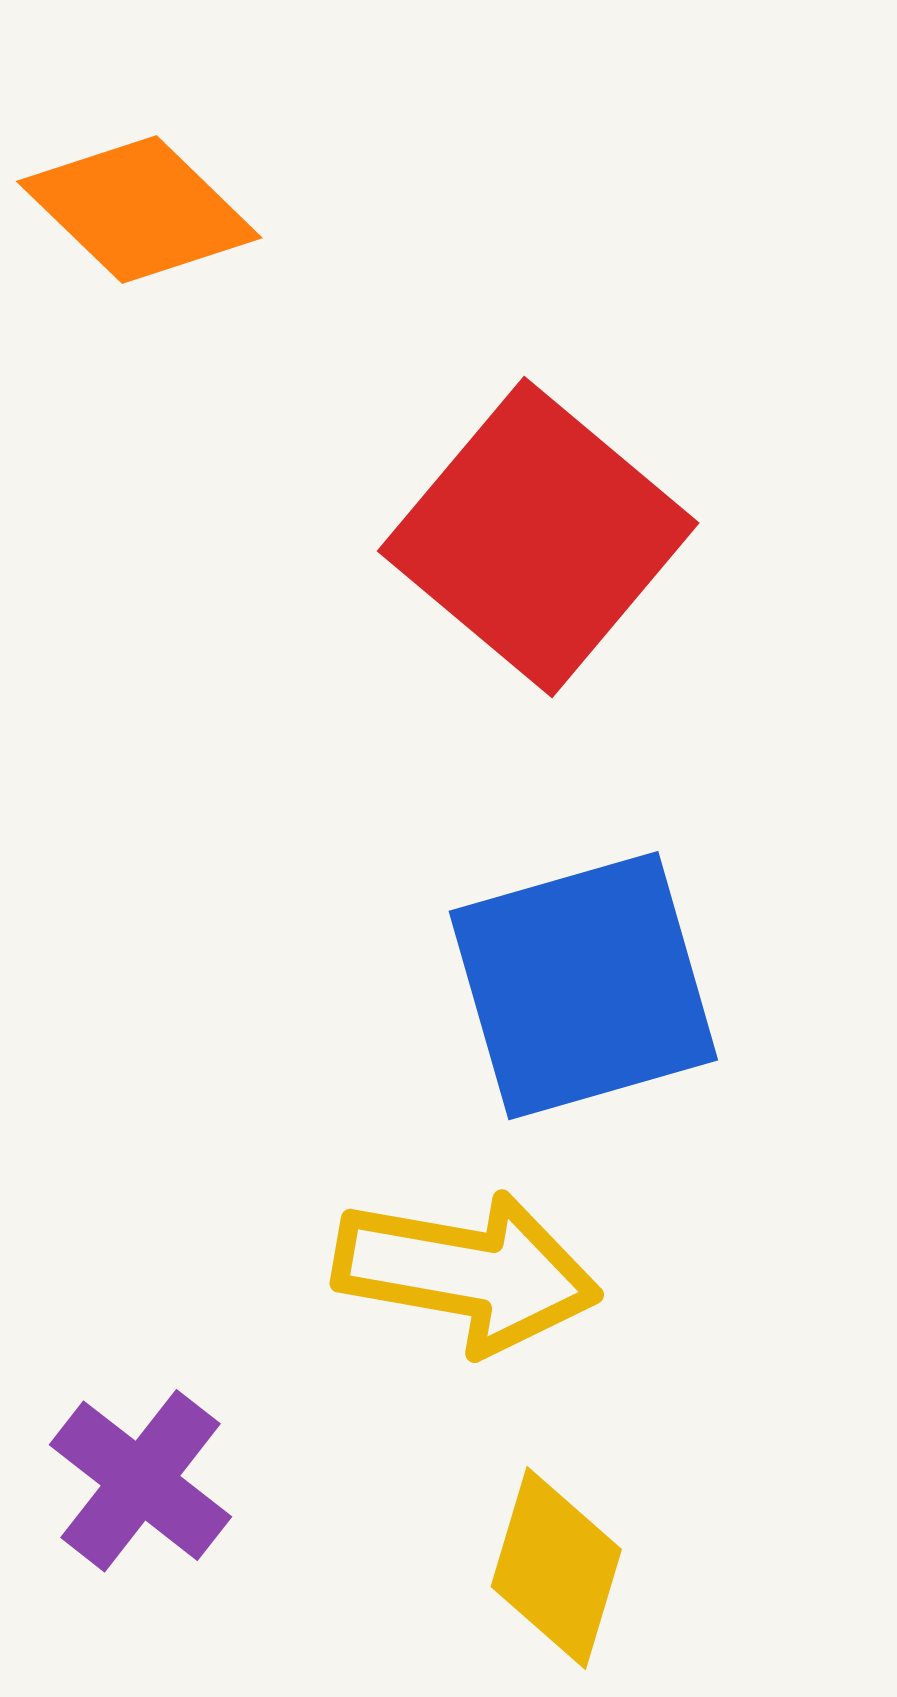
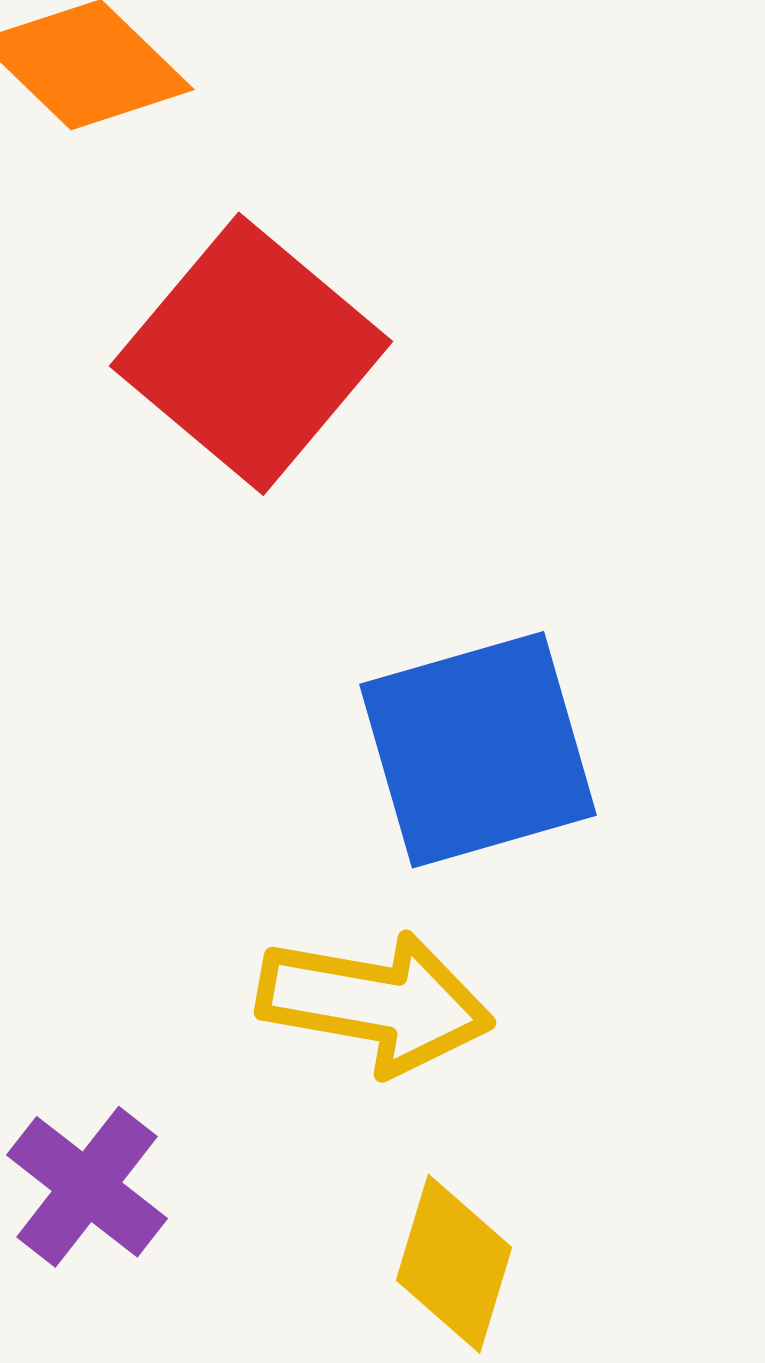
red square: (538, 537) -> (251, 354), moved

